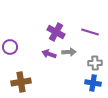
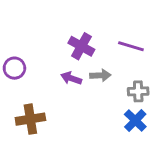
blue cross: (93, 83) -> (135, 121), turned 35

